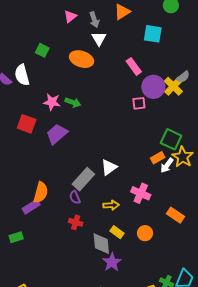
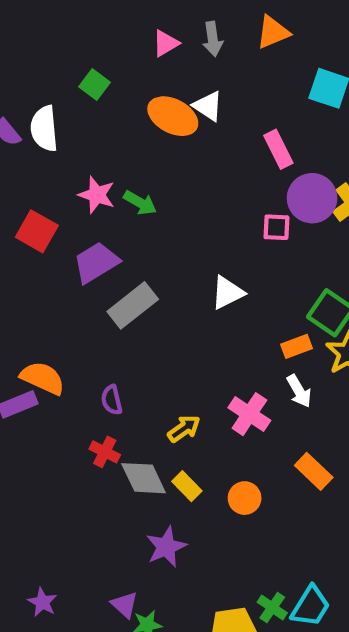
pink triangle: (70, 16) -> (166, 43), moved
white triangle: (99, 39) -> (208, 106), moved, turned -35
white arrow: (167, 165) -> (299, 391), moved, turned -77
white triangle: (109, 167) -> (228, 293), moved
gray rectangle: (83, 179) -> (133, 305), moved
orange semicircle: (41, 192) -> (43, 378), turned -90
yellow arrow: (111, 205) -> (184, 429), turned -42
gray diamond: (101, 244) -> (144, 478), moved, turned -30

